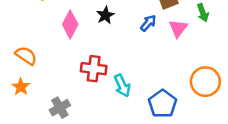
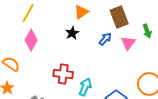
pink diamond: (70, 24) -> (31, 40), moved
cyan arrow: (122, 86) -> (85, 87), turned -132

